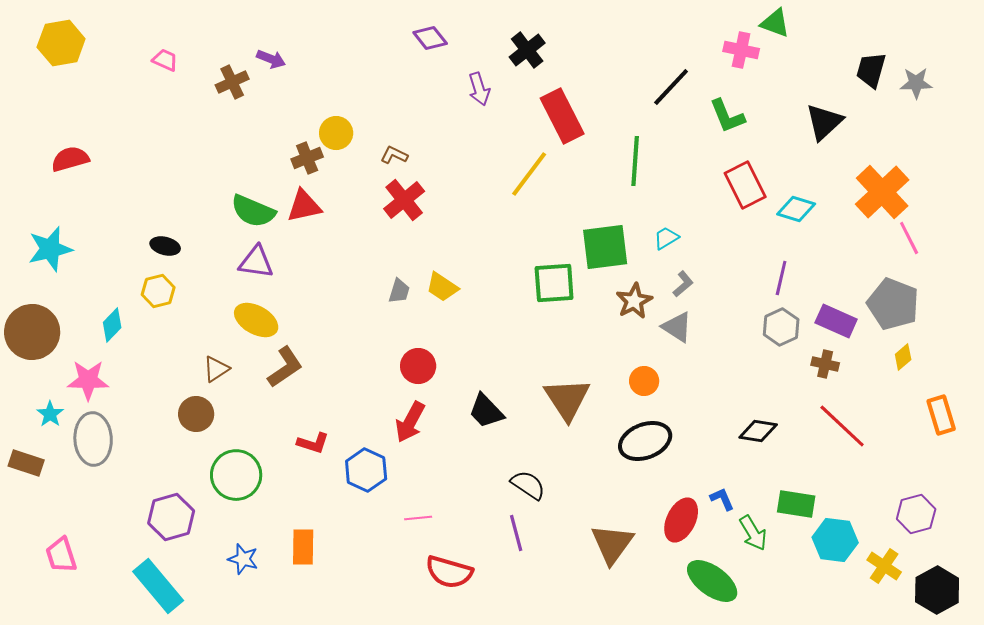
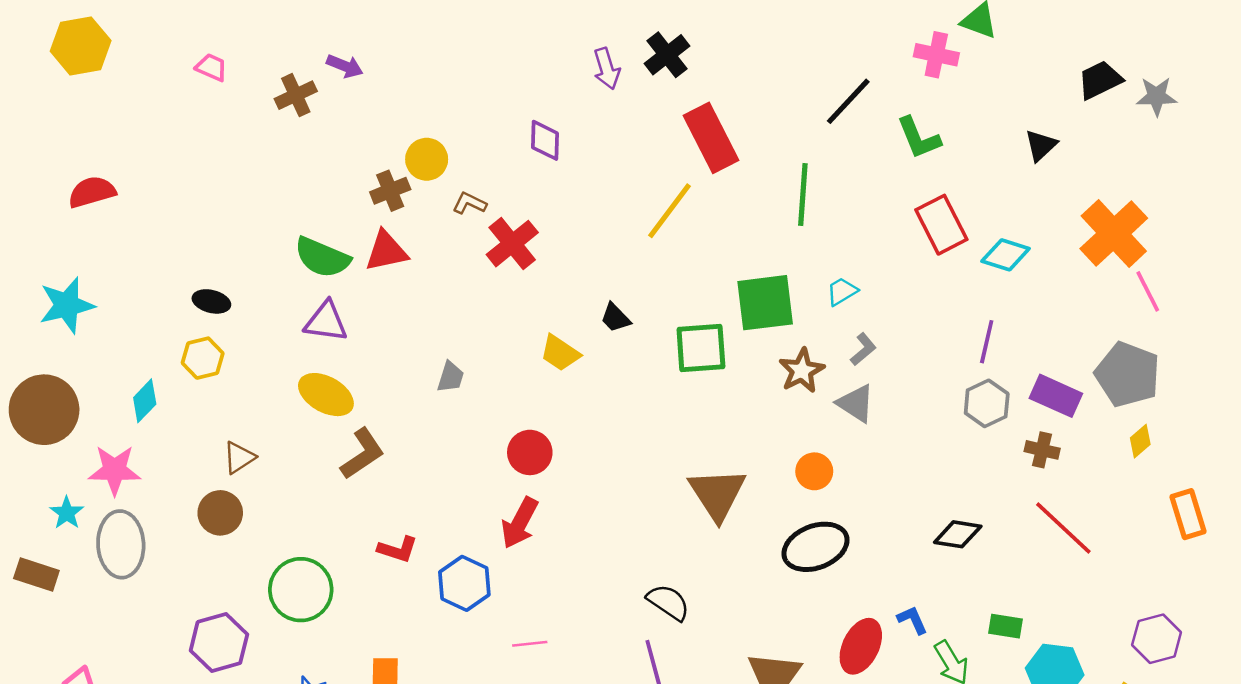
purple diamond: (430, 38) -> (545, 140), moved, turned 40
black trapezoid: (871, 70) -> (1100, 80), turned 48
purple arrow: (479, 89) -> (607, 69), moved
black triangle: (824, 122) -> (1041, 145), size x0.7
brown L-shape: (394, 155) -> (469, 203), moved
gray trapezoid: (399, 291) -> (451, 377), moved
brown triangle: (216, 369) -> (239, 457), moved
black trapezoid: (486, 411) -> (615, 318), moved, size x0.7
brown circle: (196, 414) -> (220, 513), moved
green rectangle: (796, 504) -> (1006, 626), size x0.7

